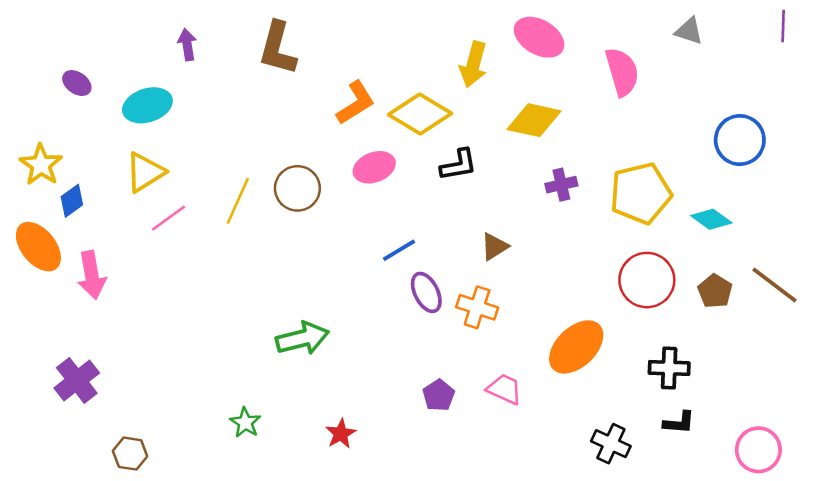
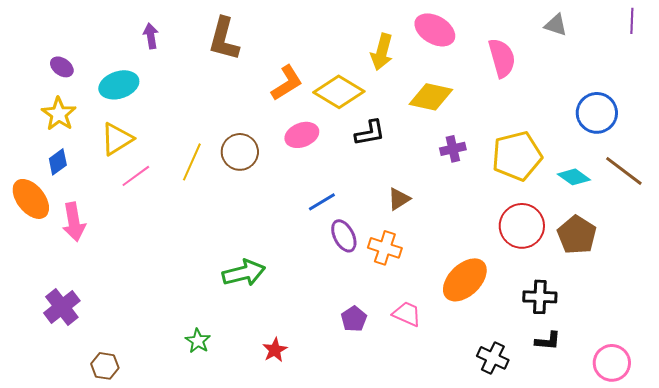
yellow star: (41, 165) -> (59, 114), moved
brown line: (774, 285) -> (624, 171), moved
brown pentagon: (715, 291) -> (577, 235), size x1.4

